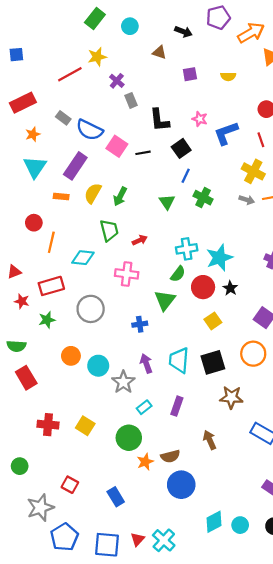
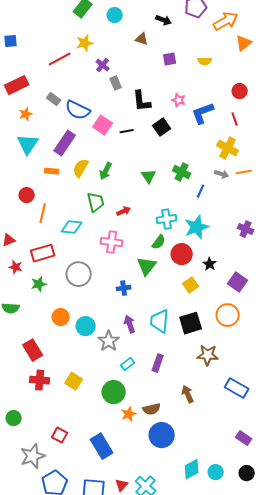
blue line: (186, 176) -> (201, 191), moved
black star: (230, 288) -> (210, 264), moved
red rectangle: (26, 378) -> (33, 350), moved
blue rectangle: (116, 497) -> (102, 446), size x1.4

